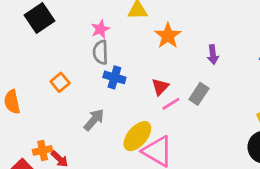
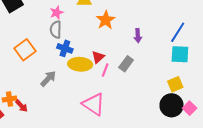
orange square: (60, 82) -> (25, 50), size x1.5
pink line: (171, 104) -> (105, 70), turned -40
yellow ellipse: (137, 136) -> (80, 64), moved, turned 50

